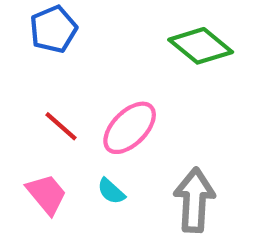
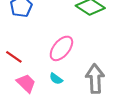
red line: (61, 126) -> (14, 57), moved

